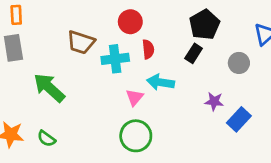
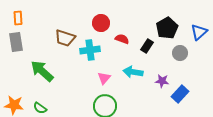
black pentagon: (205, 24) -> (167, 28), moved
red semicircle: (148, 49) -> (122, 39), moved, turned -64
cyan arrow: (161, 82) -> (133, 72), moved

